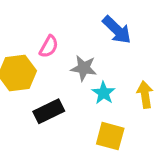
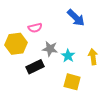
pink semicircle: (49, 46) -> (35, 28), turned 48
gray star: (84, 68) -> (50, 49), moved

